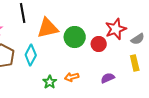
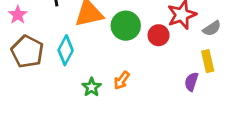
orange arrow: (72, 77) -> (122, 80), turned -40
purple semicircle: (108, 78) -> (191, 82), moved, turned -48

